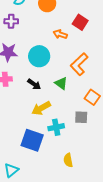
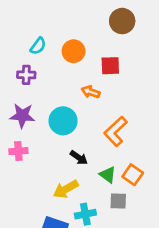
red square: (80, 22) -> (110, 66), moved, turned -35
green triangle: (61, 83) -> (108, 175), moved
black arrow: (34, 84) -> (79, 158), moved

